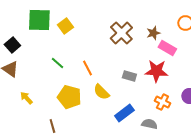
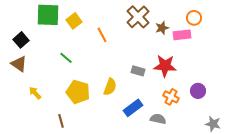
brown cross: (121, 33) -> (138, 17), moved
pink rectangle: (167, 48) -> (182, 35), moved, turned -36
orange line: (87, 68) -> (102, 35), moved
yellow semicircle: (101, 92) -> (110, 87), turned -114

